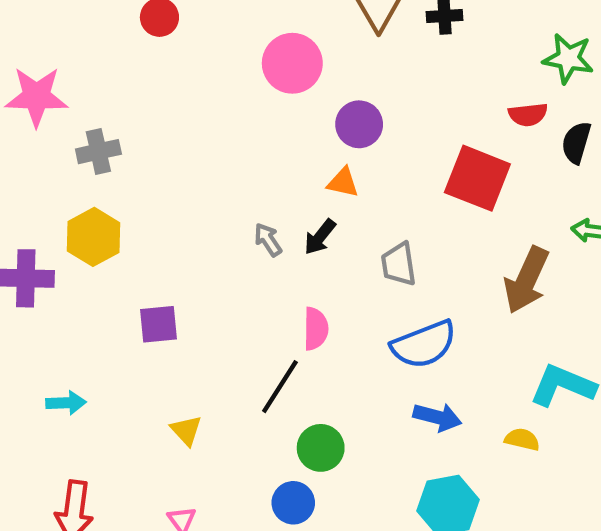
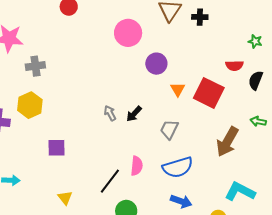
green star: (568, 58) -> (255, 41), size x0.6
orange triangle: (343, 182) -> (178, 89), moved, turned 42
gray trapezoid: (399, 264) -> (169, 129), turned 30
pink semicircle: (316, 329) -> (137, 166), moved

